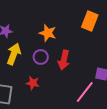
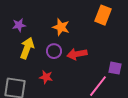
red arrow: (64, 60) -> (77, 54), turned 66

